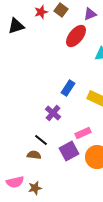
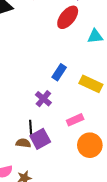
black line: (41, 140) -> (31, 127), turned 48
purple square: (69, 151) -> (40, 139), moved

